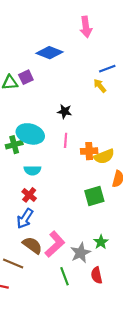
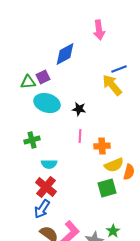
blue diamond: (49, 53) -> (65, 54), turned -50
yellow arrow: (100, 86) -> (112, 85), size x1.6
cyan ellipse: (30, 134) -> (47, 103), moved
yellow semicircle: (104, 156) -> (114, 165), moved
red cross: (29, 195) -> (46, 187), size x1.5

